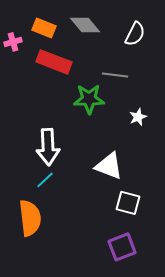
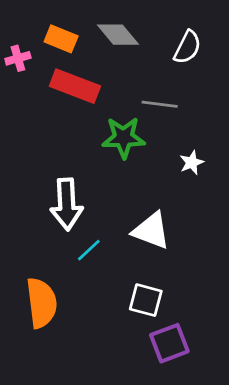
cyan line: (45, 180) -> (89, 250), moved
white square: (128, 203) -> (146, 300), moved

